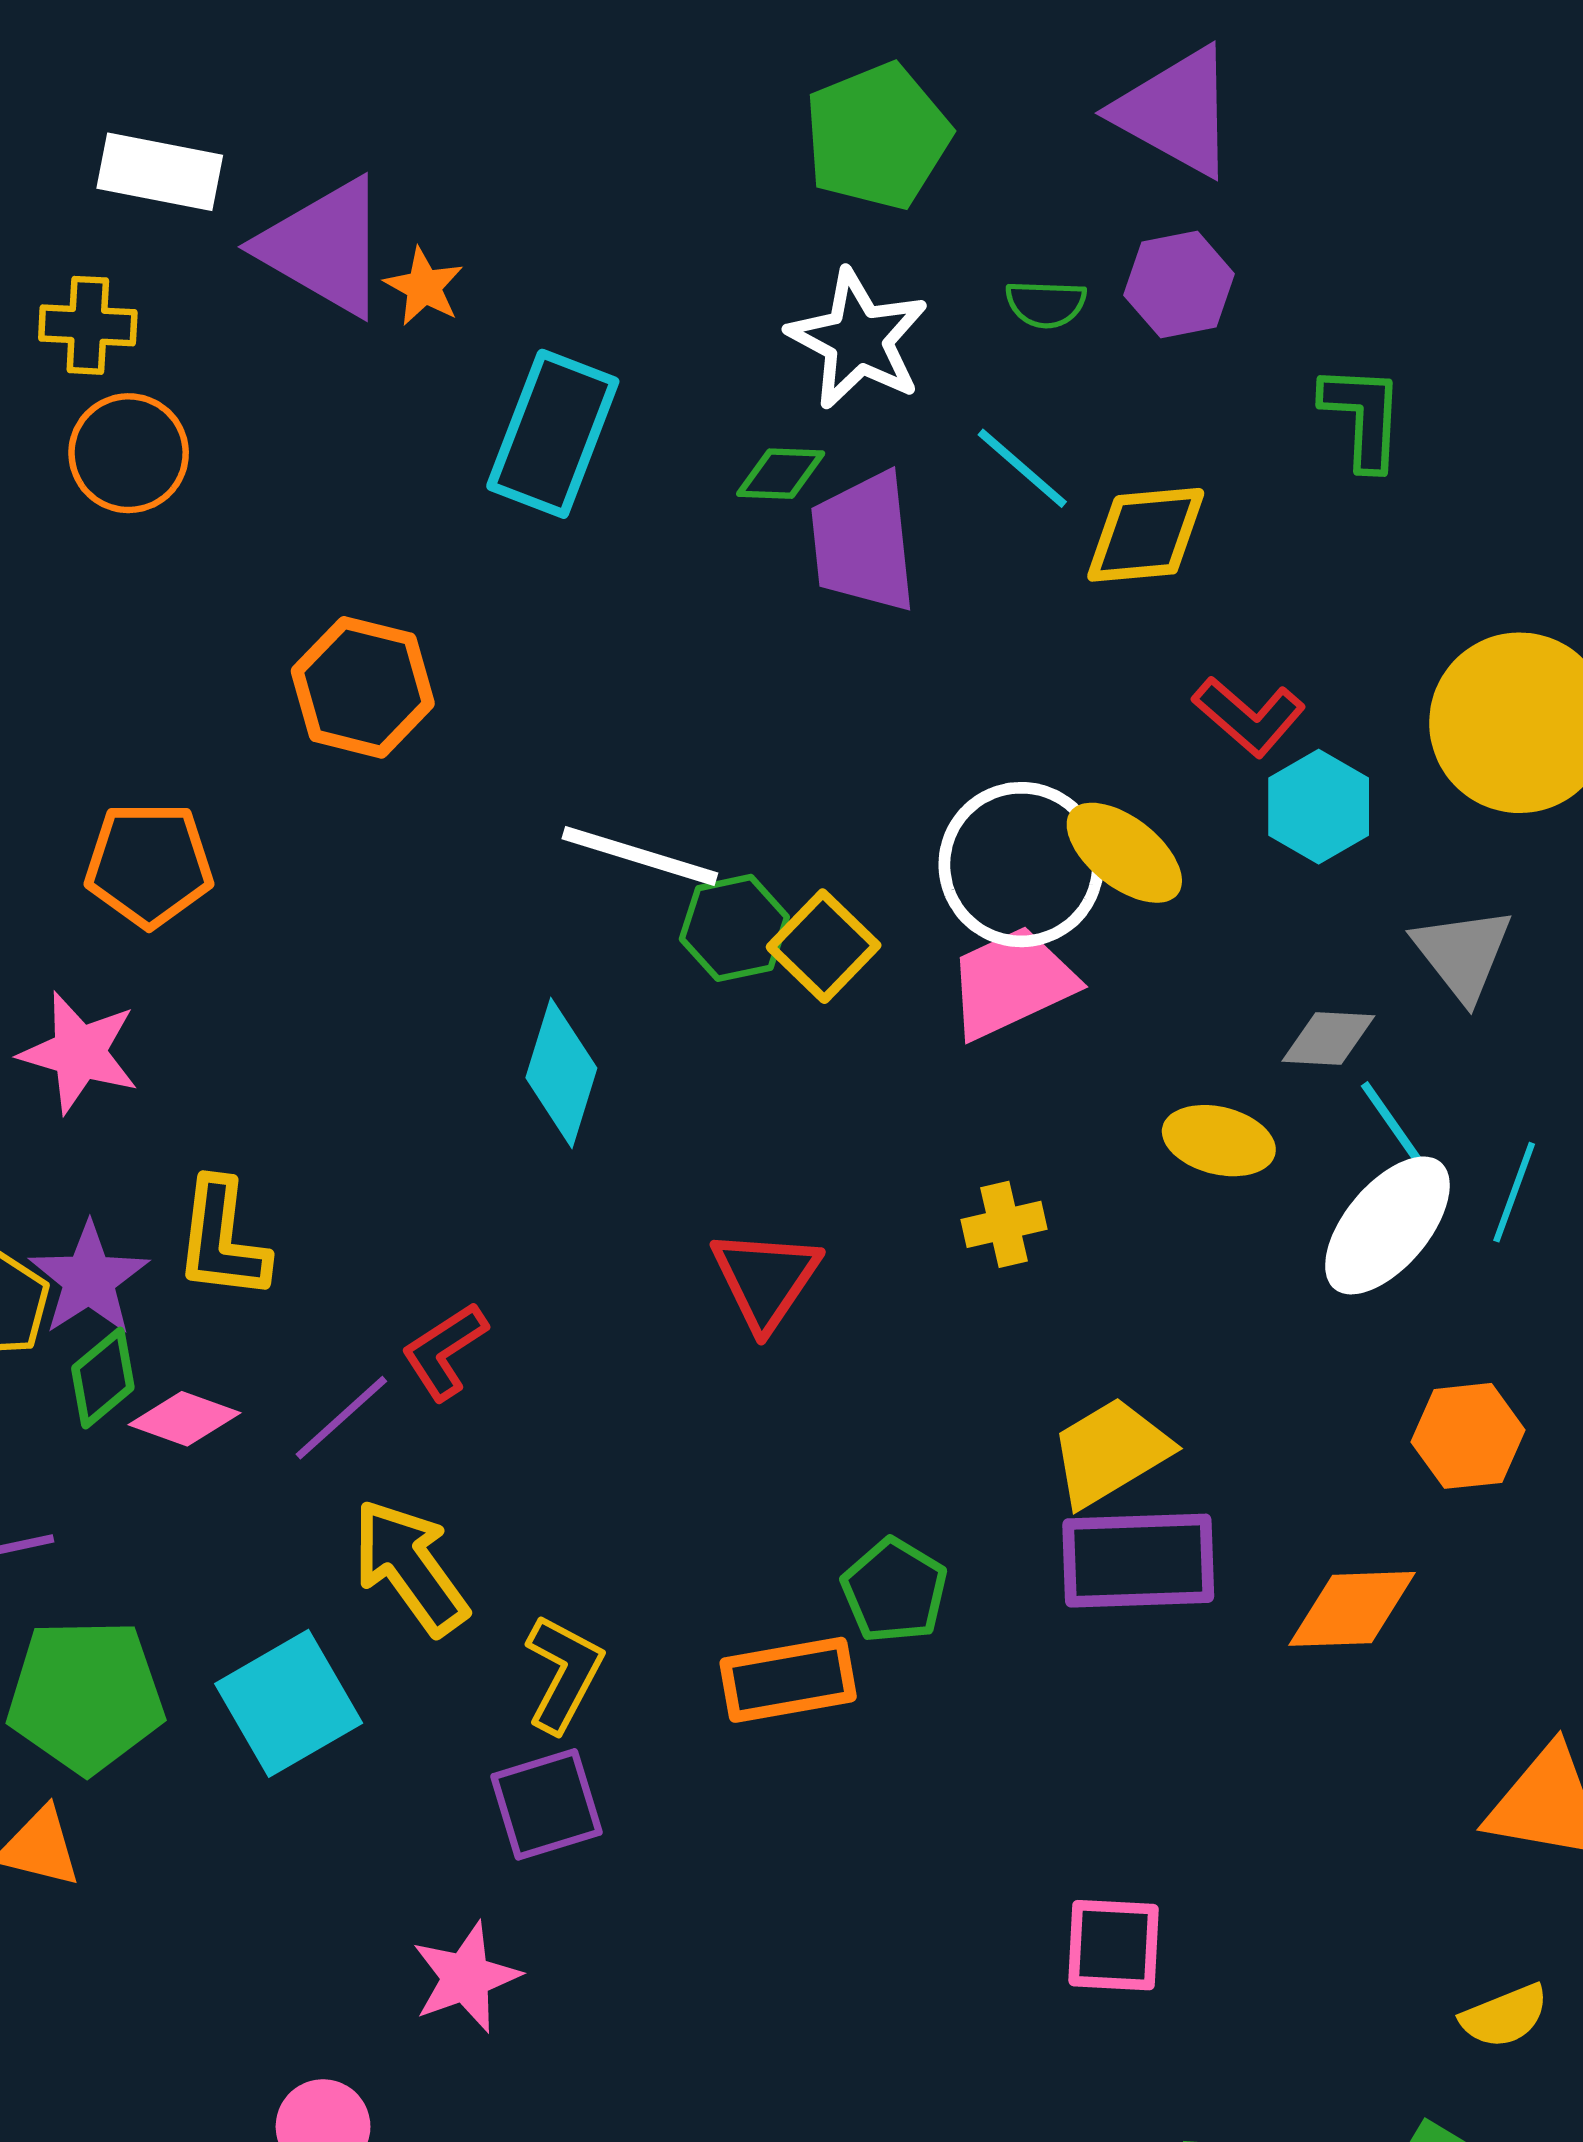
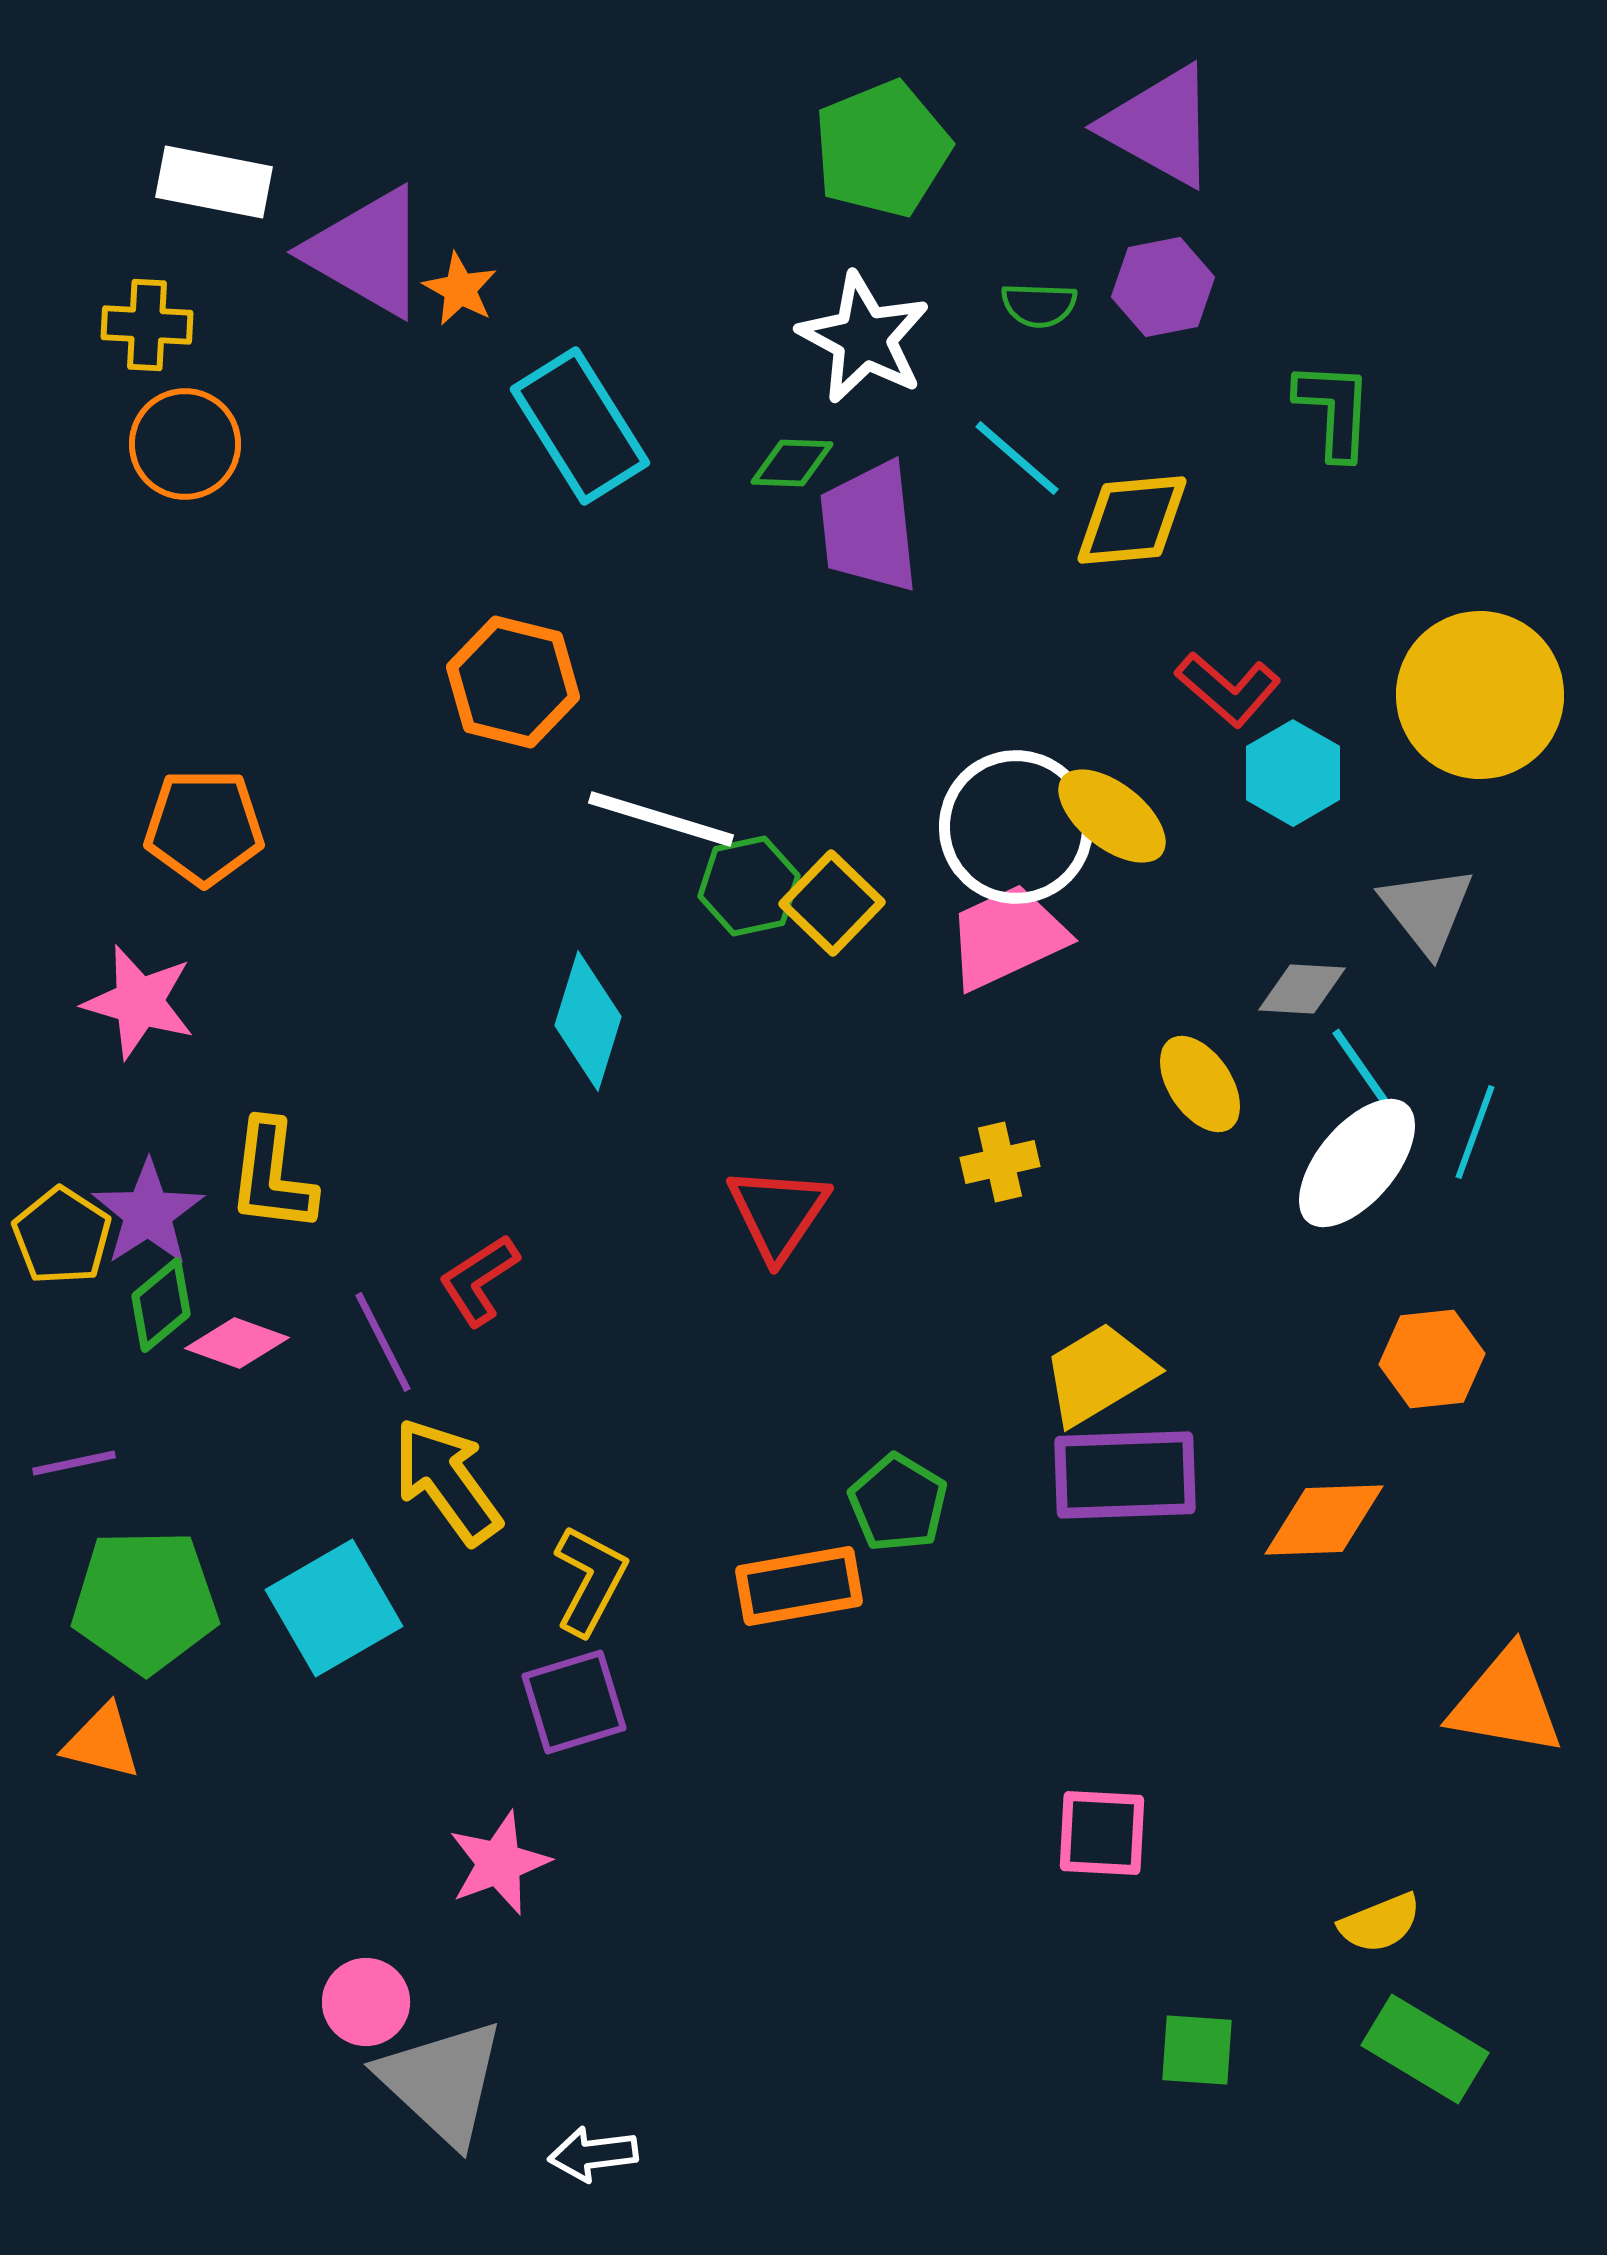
cyan rectangle: (553, 434) -> (580, 426), turned -53
orange hexagon: (363, 687) -> (513, 682), moved
yellow ellipse: (1219, 1141) -> (1200, 1084), turned 42
purple line: (341, 1418) -> (383, 1342), turned -75
yellow semicircle: (1505, 2016) -> (1380, 1923), moved

